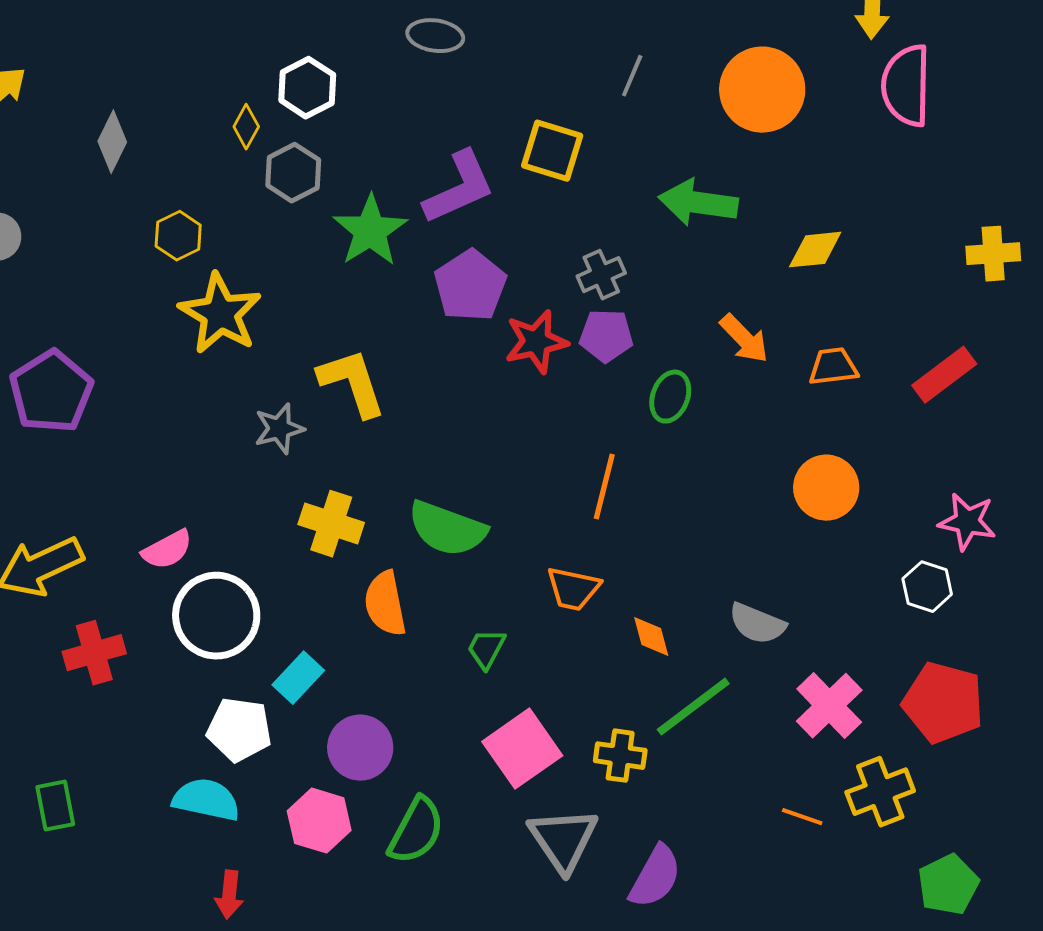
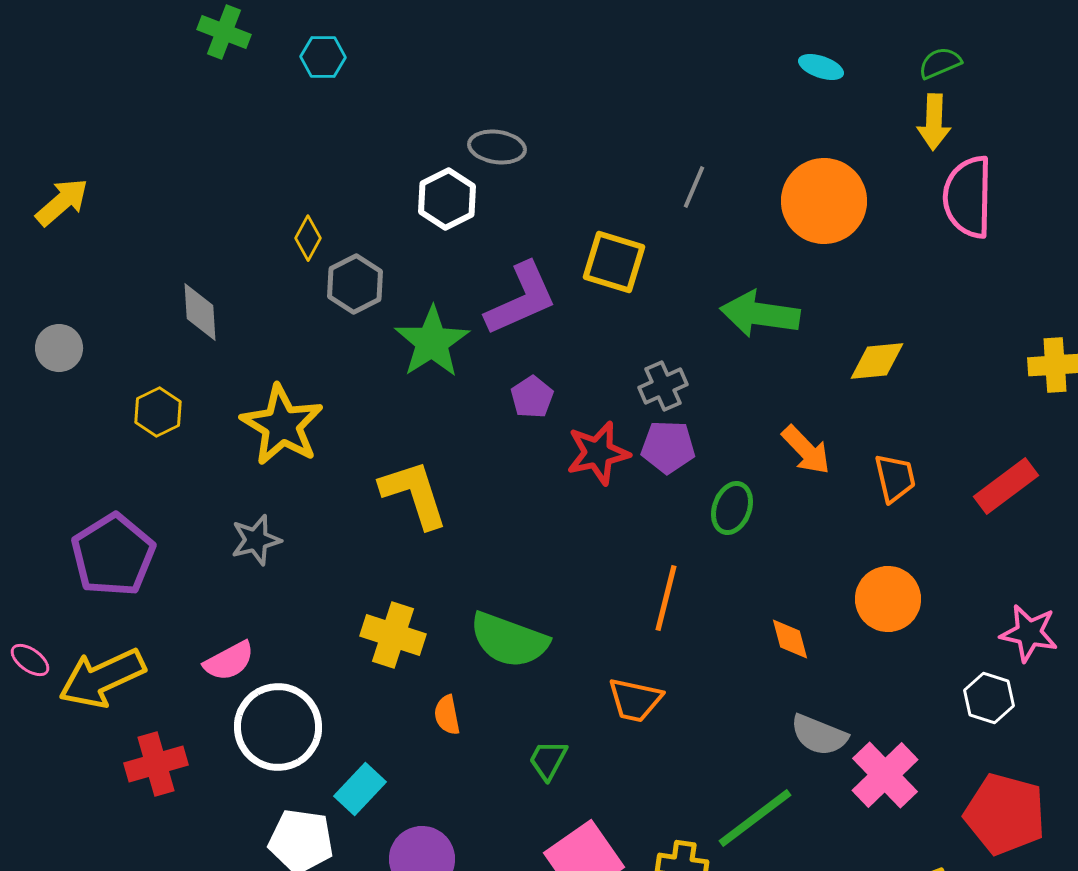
white hexagon: (307, 88) -> (447, 199), moved
gray diamond: (112, 142) -> (200, 312), moved, turned -30
yellow hexagon: (178, 236) -> (158, 412), moved
purple pentagon: (470, 286) -> (532, 397), size x0.6
orange trapezoid: (833, 367) -> (895, 478), turned 84
purple pentagon: (51, 392) -> (113, 555), moved
gray star: (279, 429) -> (256, 540), moved
orange semicircle: (385, 604) -> (447, 715), size x0.6
orange diamond: (651, 637) -> (790, 639), moved
pink cross: (829, 706) -> (885, 775), moved

